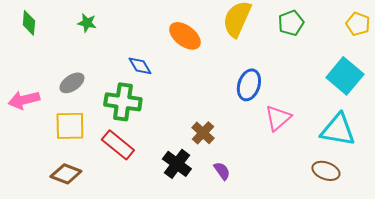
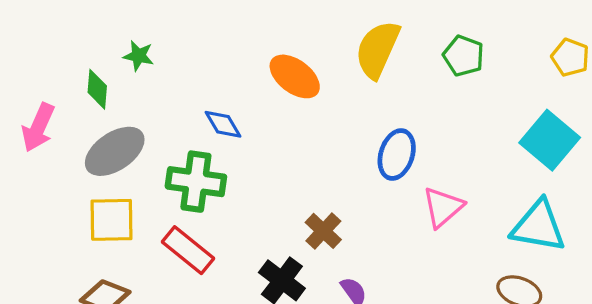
green diamond: (29, 23) -> (97, 89), moved
green pentagon: (291, 23) -> (464, 56), turned -30
gray ellipse: (72, 83) -> (115, 151), size x1.5
pink arrow: (24, 100) -> (38, 127), moved, turned -52

